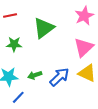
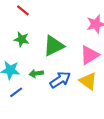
red line: (10, 16) -> (23, 10), turned 40
green triangle: (44, 28) -> (54, 46), moved

